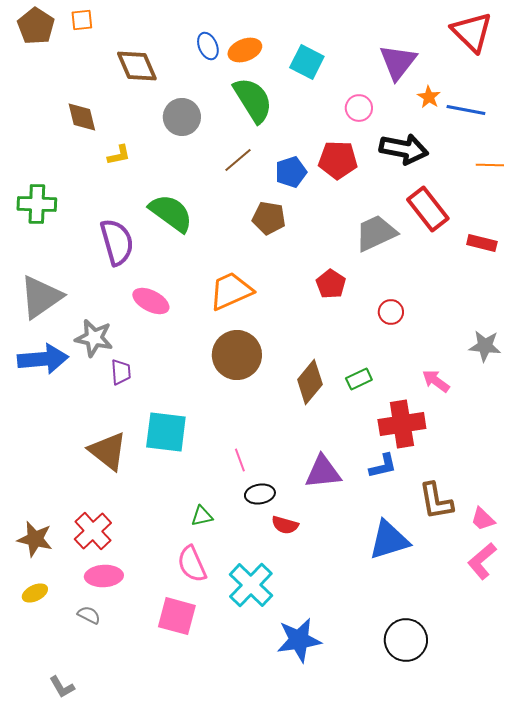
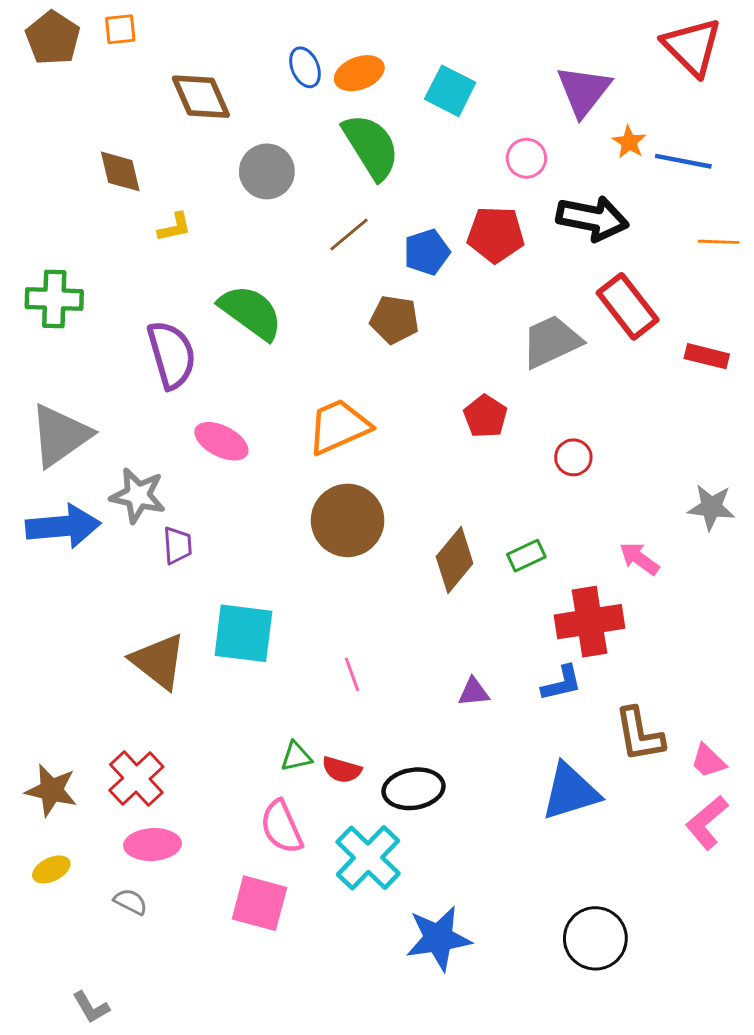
purple triangle: (323, 472) -> (474, 692), size x0.6
black ellipse: (260, 494) -> (414, 789), moved, size x1.4
red semicircle: (285, 525) -> (342, 770), moved

